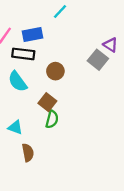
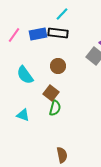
black rectangle: (23, 54) -> (58, 33), moved
brown semicircle: (28, 153) -> (62, 155), moved

